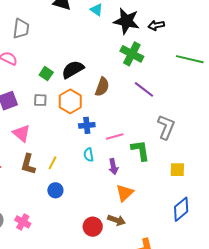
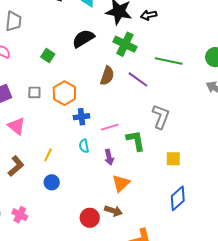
green line: (190, 59) -> (169, 61), moved
black semicircle: (73, 69) -> (83, 39), moved
green square: (46, 74) -> (48, 55), moved
brown semicircle: (102, 87) -> (107, 76), moved
brown L-shape: (28, 164) -> (16, 166), moved, turned -145

